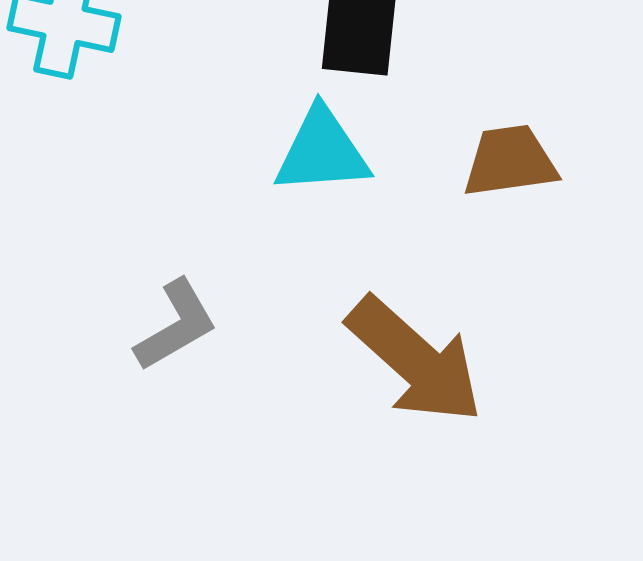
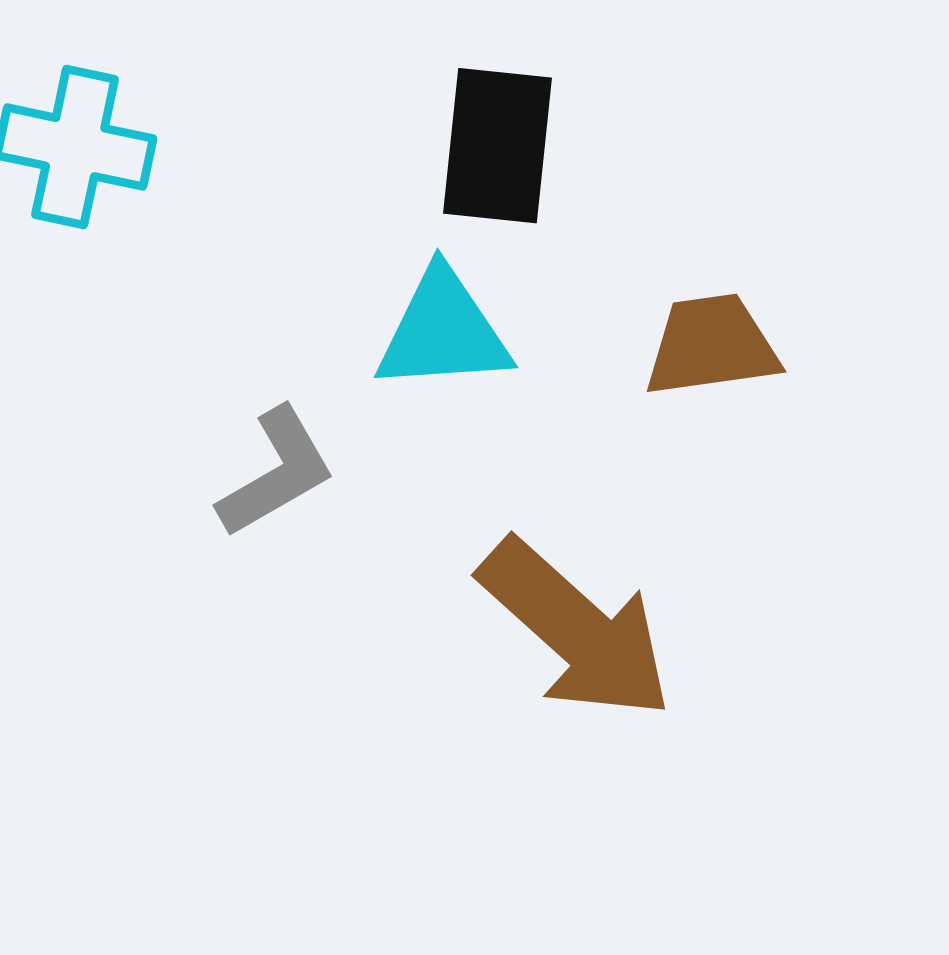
gray L-shape: (176, 325) -> (276, 472), moved

